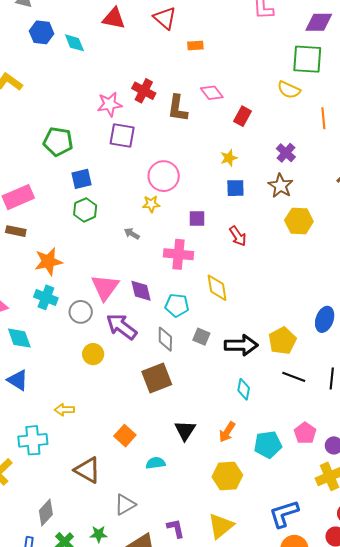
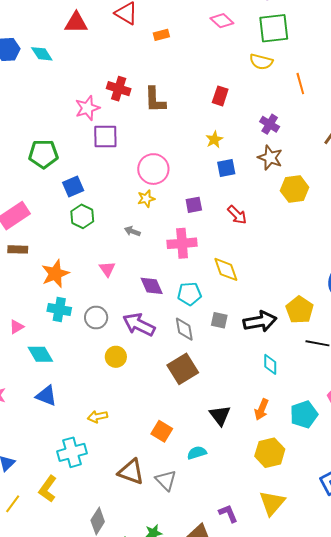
pink diamond: (212, 93) -> (222, 21), moved
pink triangle: (105, 287) -> (107, 269), moved, size x0.6
gray triangle: (125, 505) -> (166, 480), moved, turned -35

